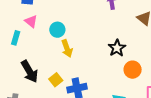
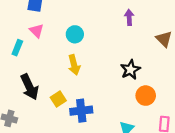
cyan circle: (57, 30) -> (75, 34), moved

